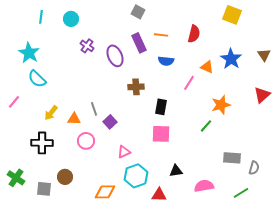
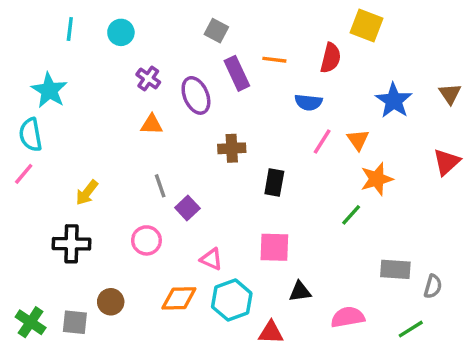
gray square: (138, 12) -> (216, 31), moved
yellow square: (232, 15) -> (366, 26), moved
blue semicircle: (166, 61) -> (308, 102), moved
orange triangle: (207, 67) -> (358, 140), moved, turned 32
cyan semicircle: (37, 79) -> (31, 135), moved, turned 36
orange triangle: (74, 119) -> (152, 124), moved
pink square: (161, 134) -> (274, 247), moved
pink triangle: (124, 152) -> (211, 259), turned 48
green cross: (16, 178) -> (31, 322), moved
orange diamond: (105, 192) -> (179, 298), moved

